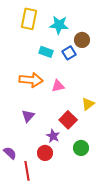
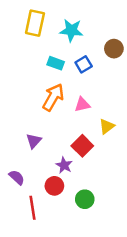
brown circle: (82, 40) -> (114, 49), moved
orange arrow: (31, 80) -> (53, 97), moved, turned -65
pink triangle: (58, 86) -> (82, 104), moved
green circle: (81, 148) -> (85, 199), moved
purple semicircle: (10, 153) -> (17, 177), moved

